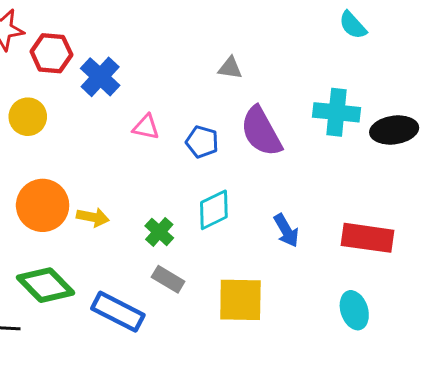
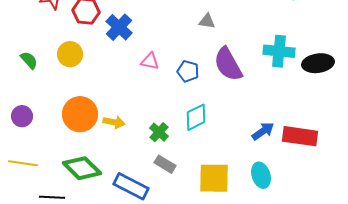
blue arrow: (286, 230) -> (263, 131), moved, turned -95
cyan ellipse: (354, 310) -> (261, 175), moved

